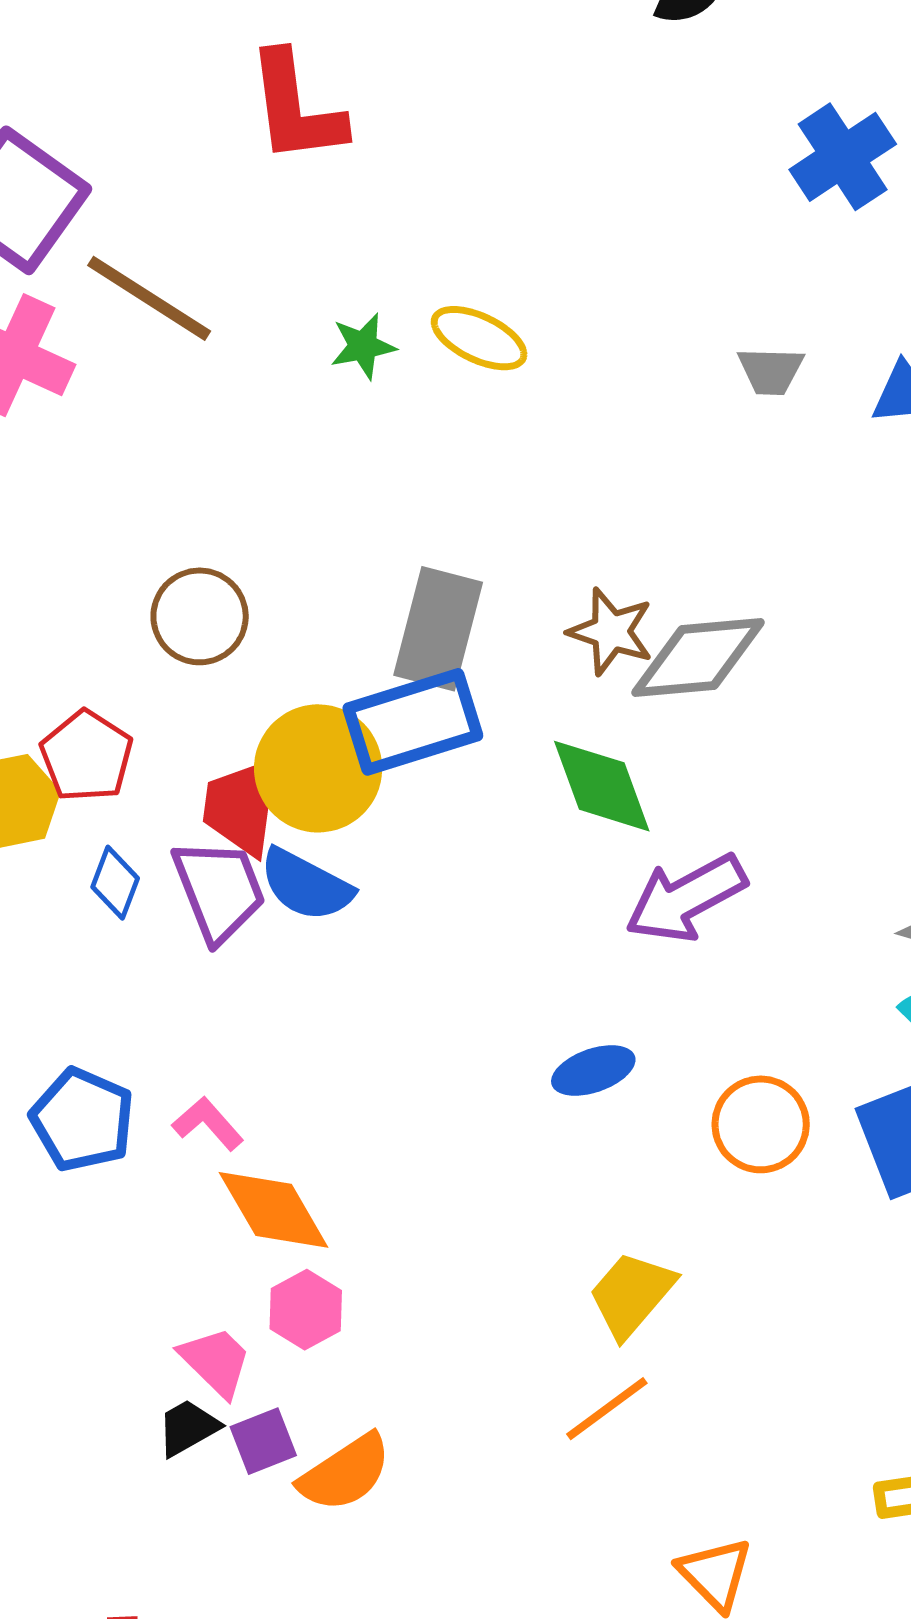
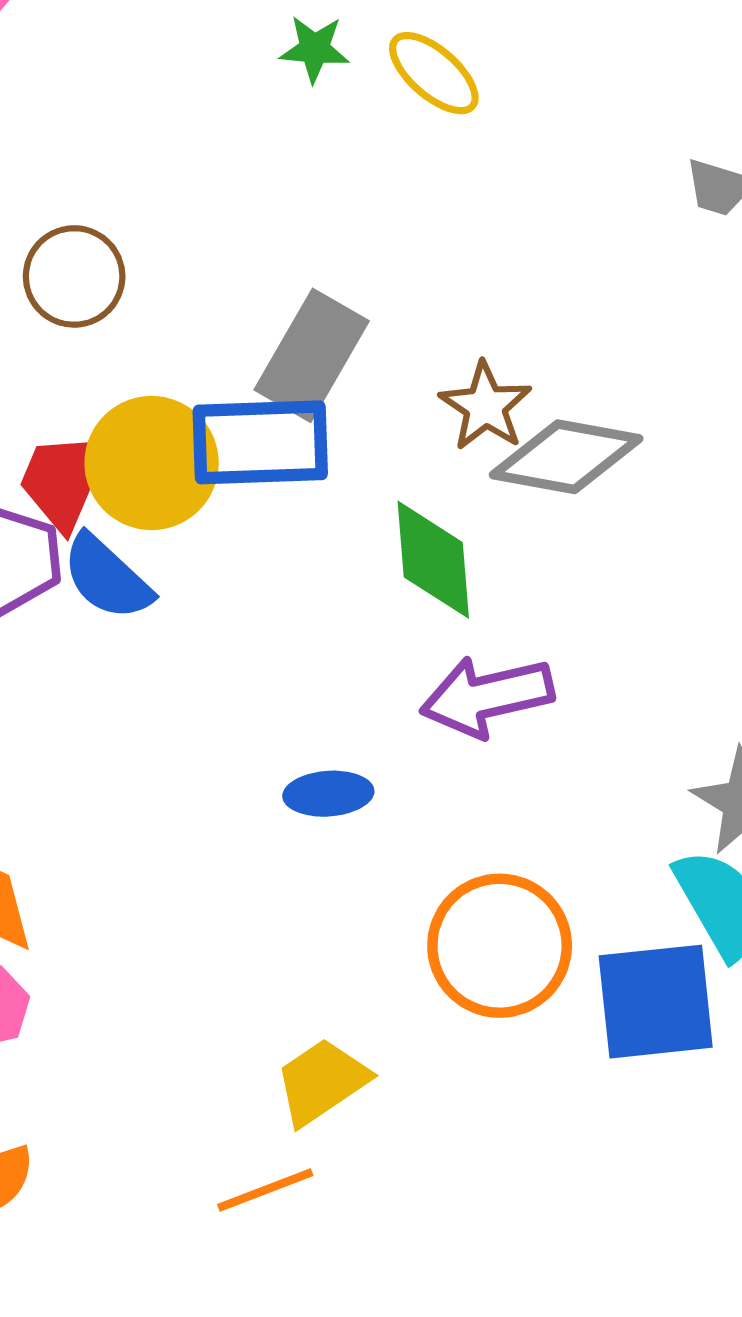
blue ellipse: (593, 1071) -> (328, 794), moved
orange circle: (761, 1124) -> (500, 946), size x1.4

